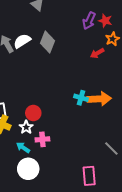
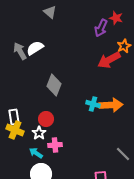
red star: (105, 21) -> (116, 18), moved
gray diamond: (47, 42) -> (54, 85), moved
red arrow: (97, 53) -> (109, 60), size x1.6

